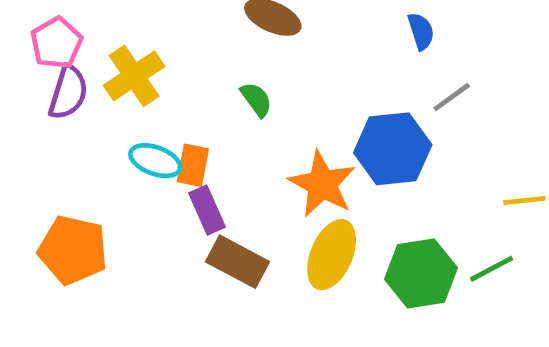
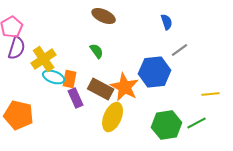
yellow cross: (134, 76) -> (44, 59), moved
yellow ellipse: (332, 255) -> (113, 117), moved
brown rectangle: (238, 262) -> (101, 89), moved

